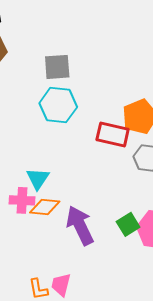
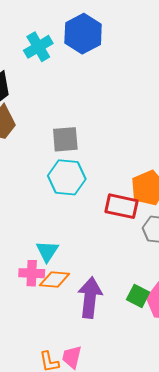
green square: (128, 224) -> (138, 296), turned -30
purple arrow: (80, 225) -> (90, 298), turned 33

